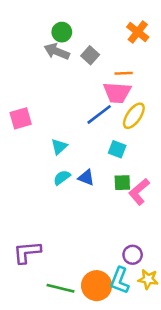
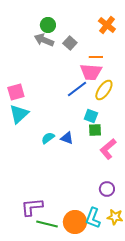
cyan triangle: (59, 147) -> (19, 114), moved, size x1.5
green square: (122, 183) -> (95, 130), moved
purple L-shape: (27, 252) -> (32, 207), moved
purple circle: (133, 255) -> (107, 189), moved

